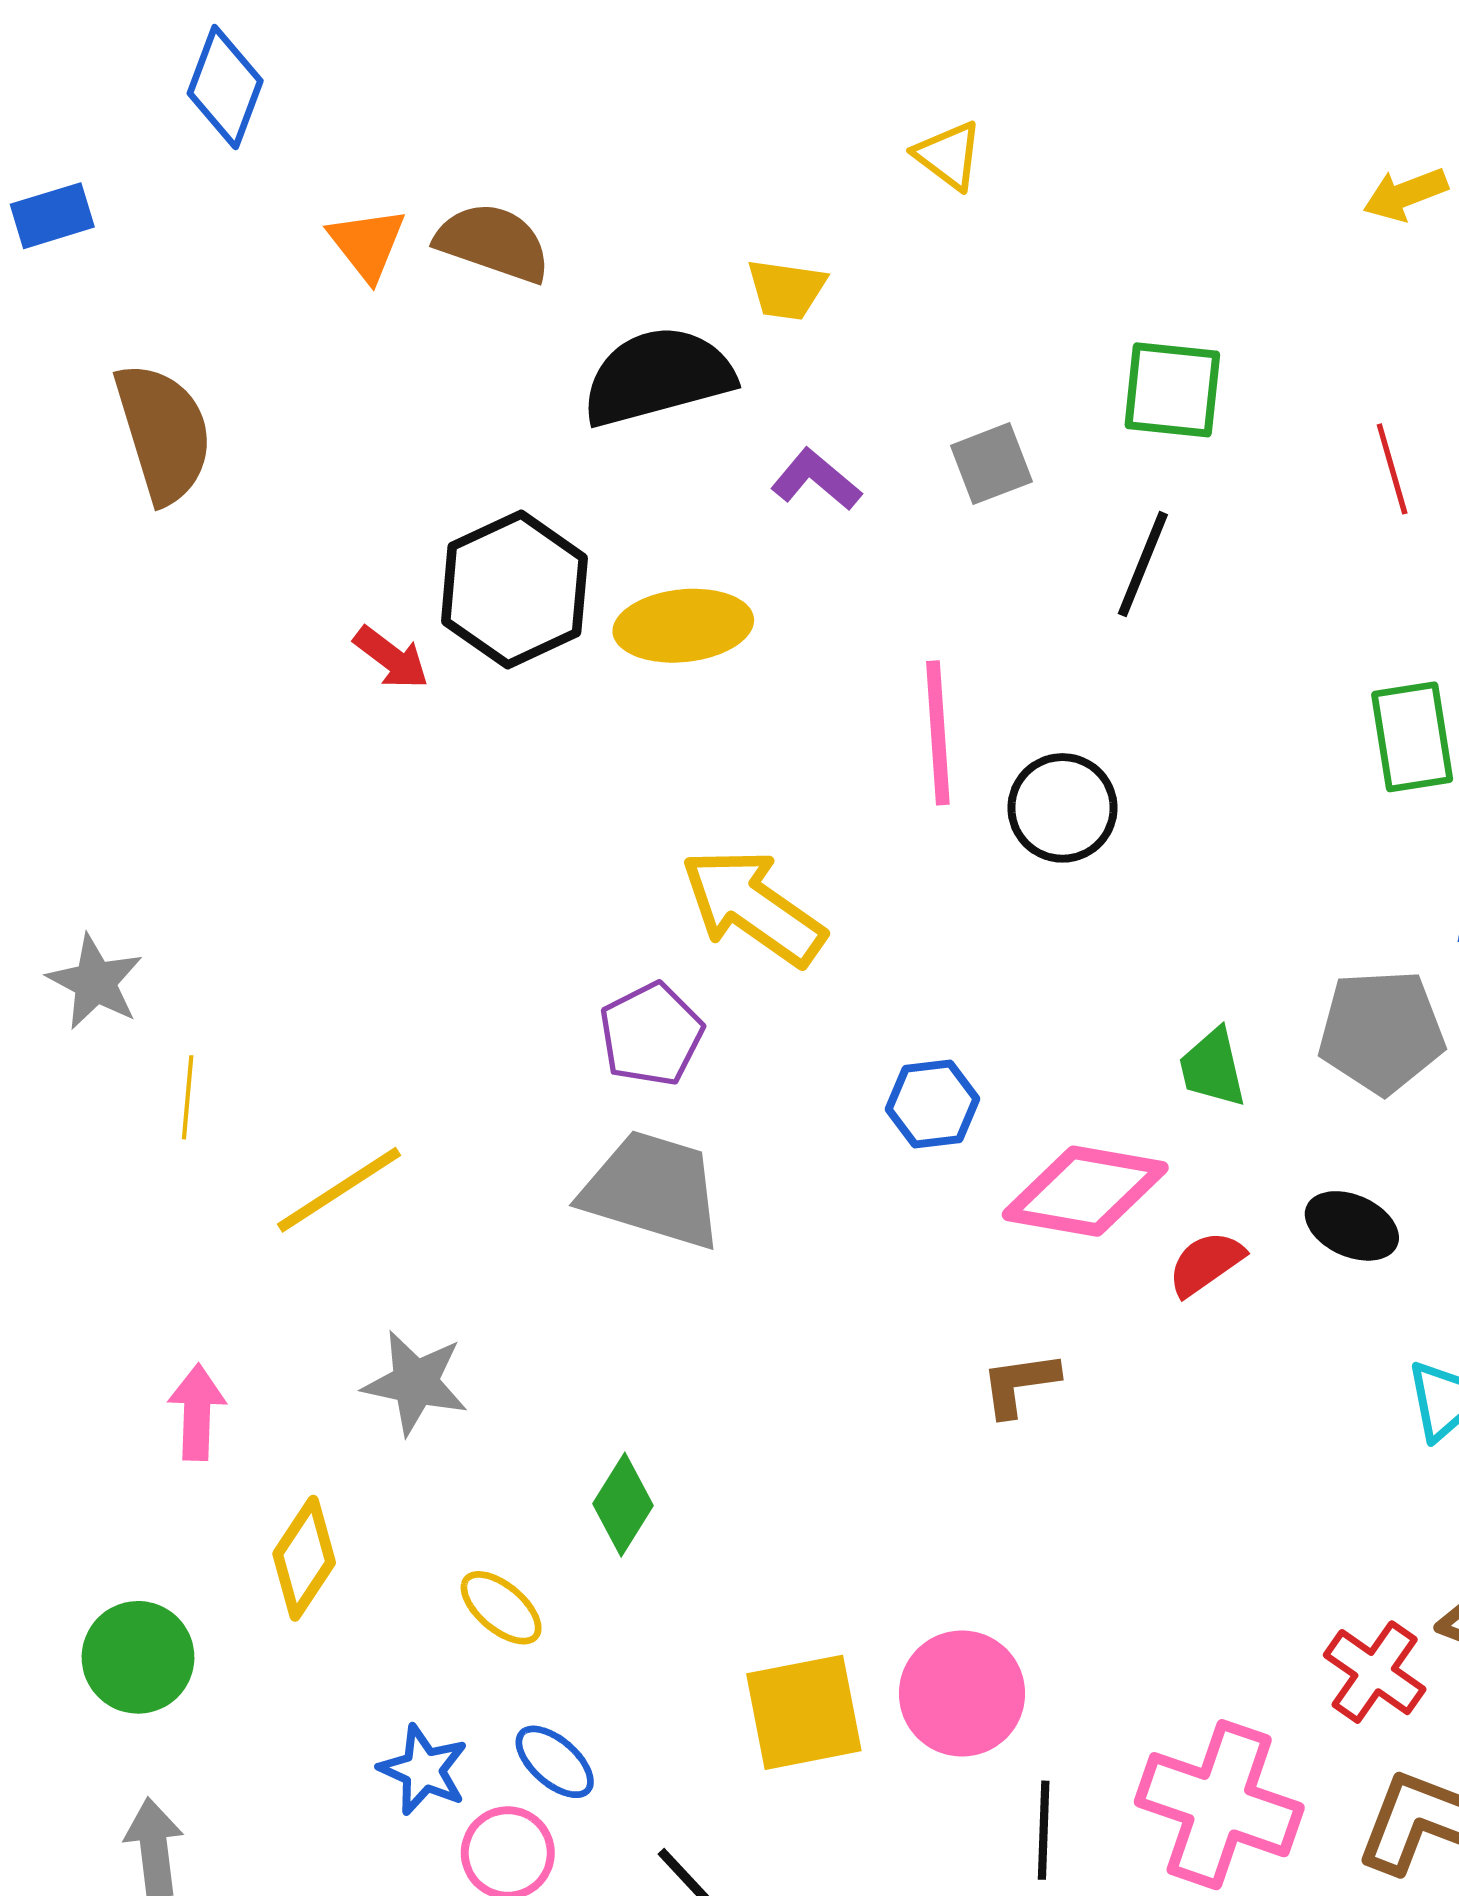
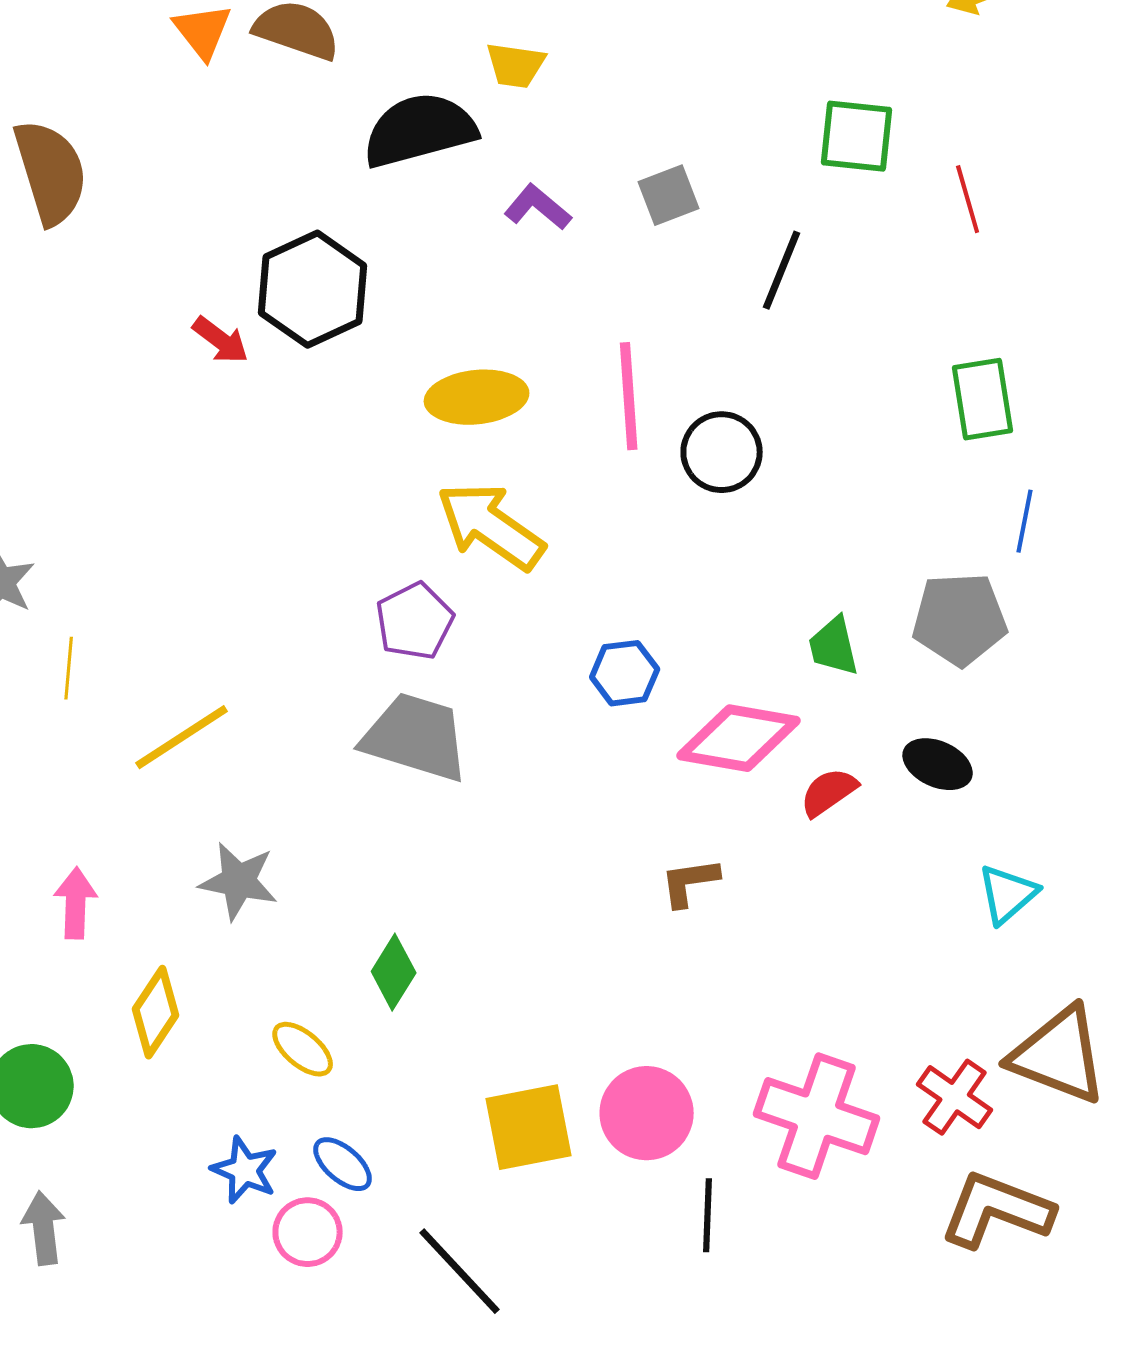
green square: (1172, 390) -> (857, 136), moved
yellow ellipse: (683, 626) -> (477, 397), moved
pink cross: (1219, 1805) -> (817, 1116), moved

